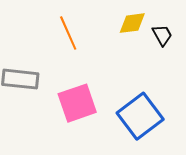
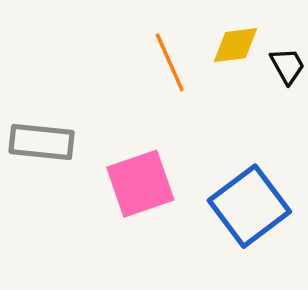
orange line: (68, 33) -> (170, 62), moved

